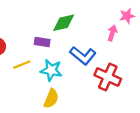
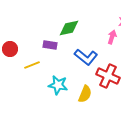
cyan star: (51, 70) -> (58, 85), moved
yellow semicircle: (51, 99) -> (85, 94), moved

